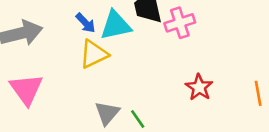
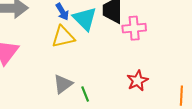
cyan triangle: (116, 25) -> (85, 19), turned 44

